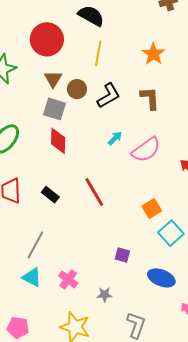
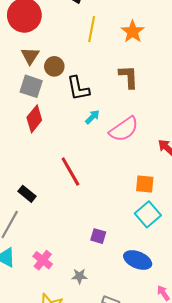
yellow line: (98, 53) -> (92, 29), moved
black L-shape: (109, 96) -> (78, 88), moved, turned 108
red diamond: (58, 141) -> (34, 119), turned 36
black rectangle: (50, 195) -> (27, 194), moved
orange square: (152, 208) -> (145, 184), moved, turned 36

